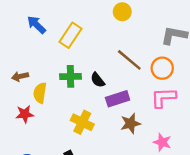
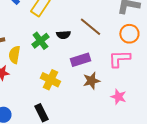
orange circle: (162, 68) -> (129, 34), moved
green cross: (71, 76) -> (40, 41), turned -36
black semicircle: (98, 80) -> (63, 35), moved, turned -56

